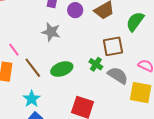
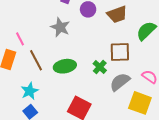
gray semicircle: (118, 75) -> (120, 82), turned -80

